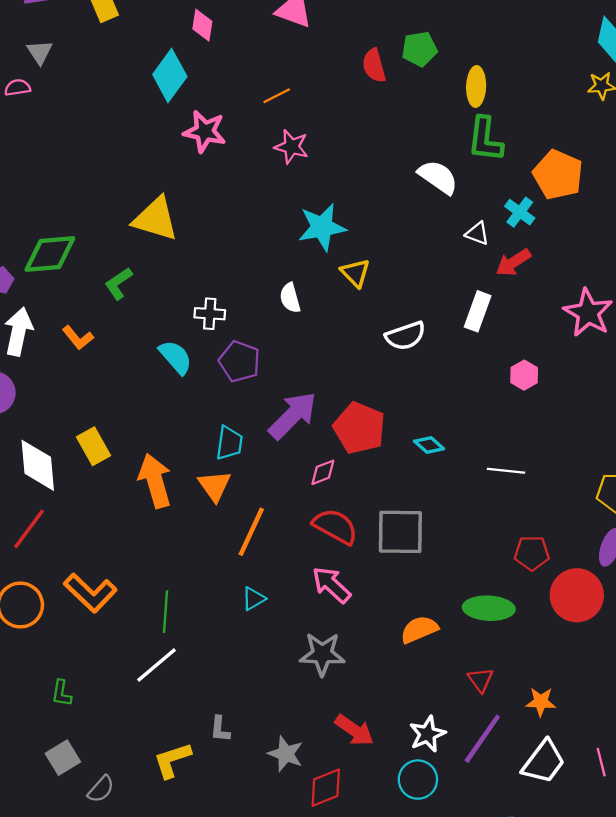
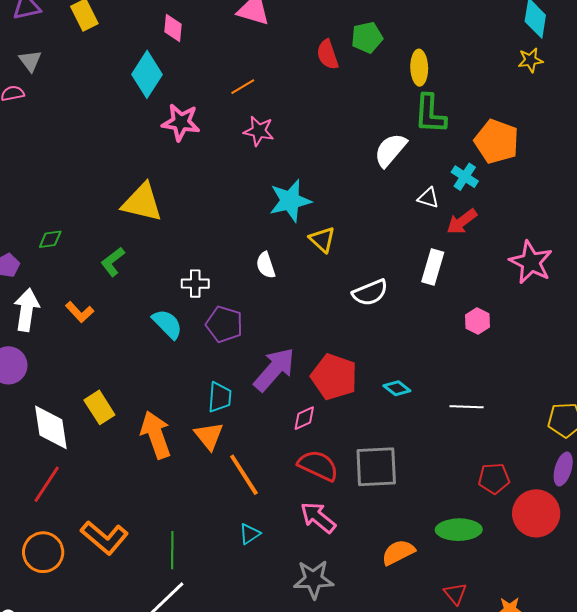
white semicircle: (438, 177) -> (390, 150), turned -81
green diamond: (50, 254) -> (50, 239), size x0.5
orange line: (251, 532) -> (244, 475), turned -54

